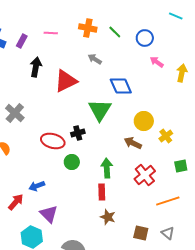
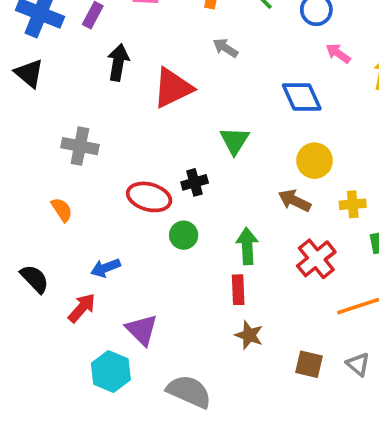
blue diamond: (121, 86) -> (302, 97), moved
green triangle: (100, 110) -> (235, 141), size x0.7
gray cross: (15, 113) -> (80, 146), turned -30
yellow cross: (166, 136) -> (353, 204), moved, turned 32
blue arrow: (37, 186) -> (105, 268), moved

